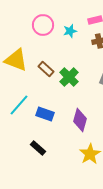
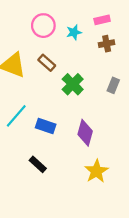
brown rectangle: (46, 69) -> (47, 63), moved

